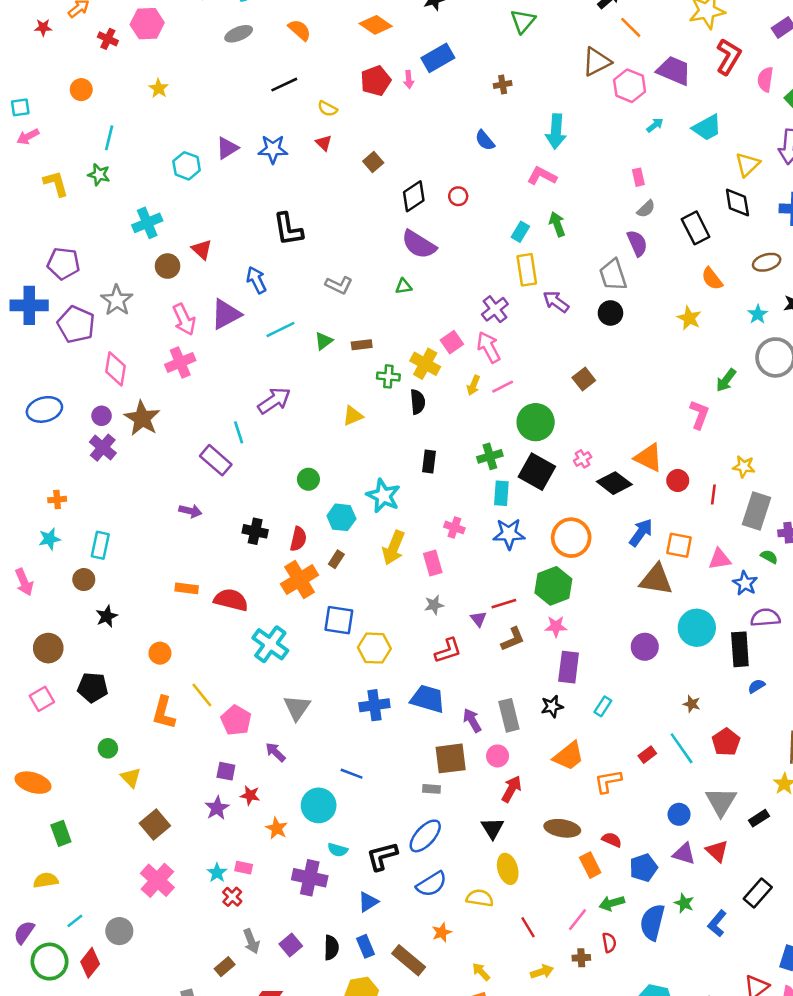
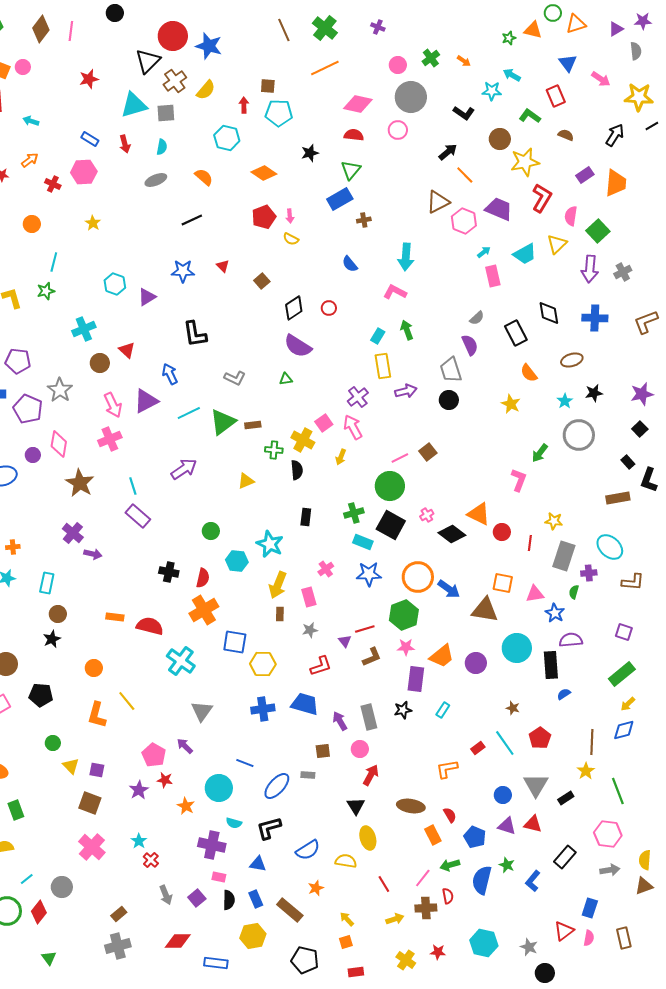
green triangle: (523, 21) -> (351, 170), moved
blue rectangle: (438, 58) -> (340, 199), moved
yellow semicircle: (327, 109) -> (291, 239), moved
purple triangle: (227, 148) -> (147, 297), moved
yellow triangle: (748, 164) -> (557, 244), moved
green star: (99, 175) -> (46, 291), turned -30
pink rectangle: (638, 177) -> (493, 276), moved, size x1.5
purple arrow: (556, 302) -> (406, 391), turned 130
green triangle: (324, 341) -> (223, 422), size x1.8
pink line: (503, 387) -> (400, 458), moved
purple circle: (102, 416) -> (33, 455), moved
cyan line: (239, 432) -> (133, 486), moved
purple cross: (103, 448) -> (73, 533), moved
cyan rectangle: (501, 493) -> (363, 542), turned -72
purple arrow: (190, 511) -> (93, 554), moved
pink cross: (454, 527) -> (326, 569), turned 35
blue arrow: (641, 533) -> (449, 589), moved, turned 90
green semicircle: (769, 557) -> (574, 592), turned -104
brown rectangle: (336, 559) -> (280, 614), moved, turned -32
brown circle: (84, 580) -> (58, 614), moved
pink pentagon: (236, 720) -> (154, 755), moved
orange trapezoid: (569, 756) -> (442, 656), moved
brown square: (451, 758) -> (323, 751), size x0.6
purple square: (226, 771) -> (97, 770), moved
brown square: (155, 824) -> (90, 803), turned -30
blue ellipse: (425, 836) -> (277, 786), moved
red semicircle: (612, 840) -> (450, 815), turned 35
red triangle: (717, 851) -> (533, 824), turned -30
pink rectangle: (244, 868) -> (219, 877), moved
blue pentagon: (643, 868) -> (475, 837), turned -30
blue triangle: (368, 902) -> (258, 864), turned 42
brown cross: (581, 958) -> (426, 908), size x1.5
brown rectangle: (225, 967) -> (119, 914), moved

